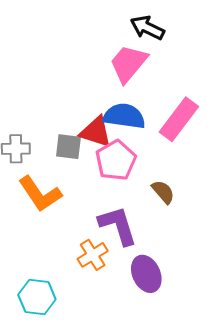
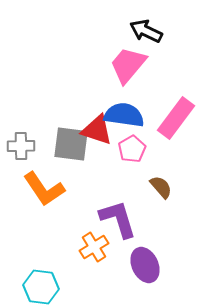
gray square: (68, 147) -> (71, 144), size x1.4
pink pentagon: (116, 160) -> (132, 149), moved, size x0.7

